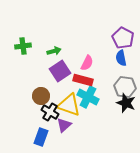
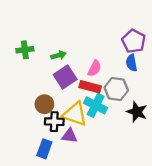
gray hexagon: (125, 87) -> (116, 89), moved
black cross: (50, 112) -> (54, 122), turned -30
purple triangle: (64, 125) -> (69, 136), turned 49

